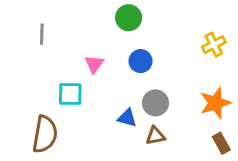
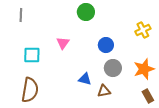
gray line: (42, 34) -> (21, 15), moved
blue circle: (141, 61) -> (106, 45), moved
cyan square: (70, 94) -> (32, 55), moved
gray circle: (155, 103) -> (113, 68), moved

